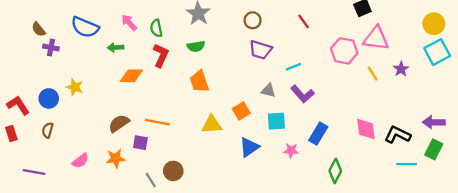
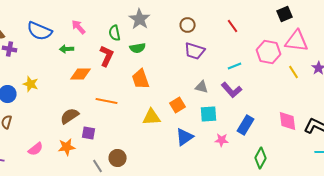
green semicircle: (156, 28) -> (115, 33), moved
cyan line: (293, 67) -> (235, 66), moved
orange line: (157, 122) -> (107, 101), moved

